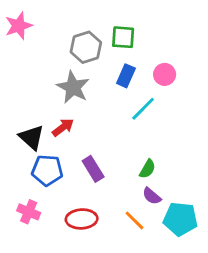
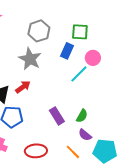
green square: (123, 37) -> (80, 32), moved
pink circle: (165, 74) -> (93, 58), moved
purple rectangle: (93, 169) -> (57, 116), moved

